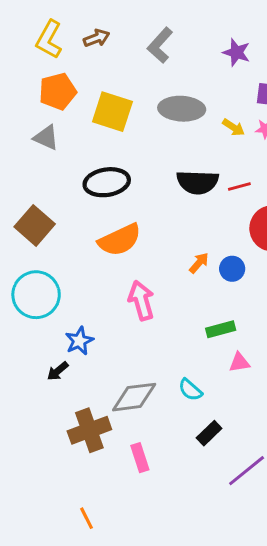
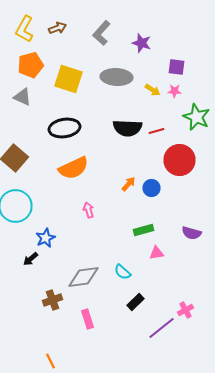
purple star: (236, 52) -> (142, 43), moved
pink arrow: (141, 300) -> (88, 210), size x0.6
brown cross: (89, 430) -> (52, 300), size x0.7

